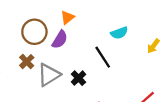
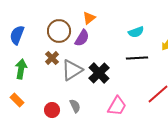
black line: (103, 57) -> (137, 58), moved, turned -60
black cross: (78, 78) -> (99, 73), size x1.5

